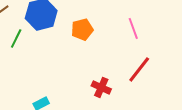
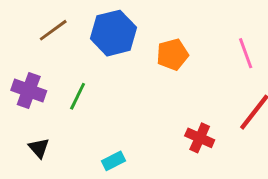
green line: (16, 38) -> (78, 96), moved

